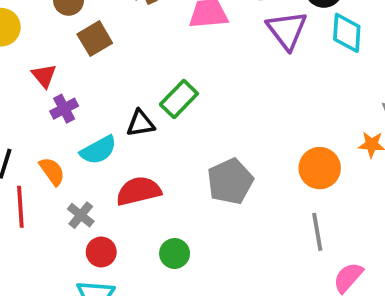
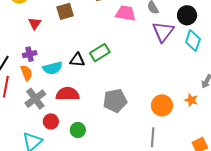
purple cross: (64, 109) -> (30, 54), moved
gray cross: (81, 215) -> (35, 99), size x1.5
red circle: (101, 252) -> (51, 121), moved

